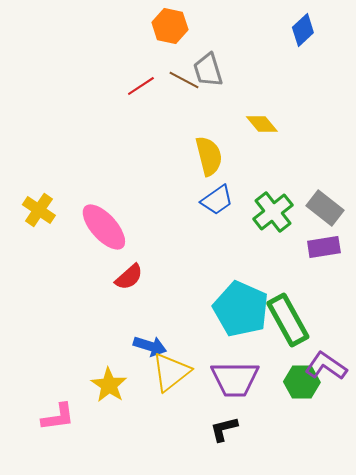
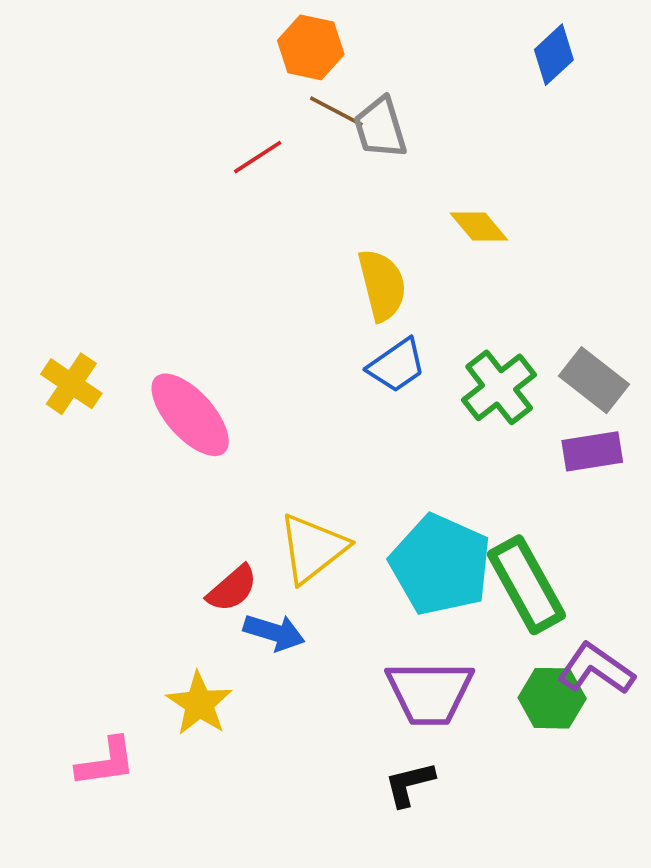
brown line: (184, 80) -> (336, 111), moved
red semicircle: (129, 277) -> (232, 588), moved
yellow triangle: (171, 372) -> (313, 548), moved

